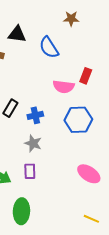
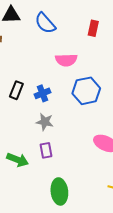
red rectangle: (86, 76) -> (93, 28), moved
green ellipse: (21, 211) -> (59, 191), moved

